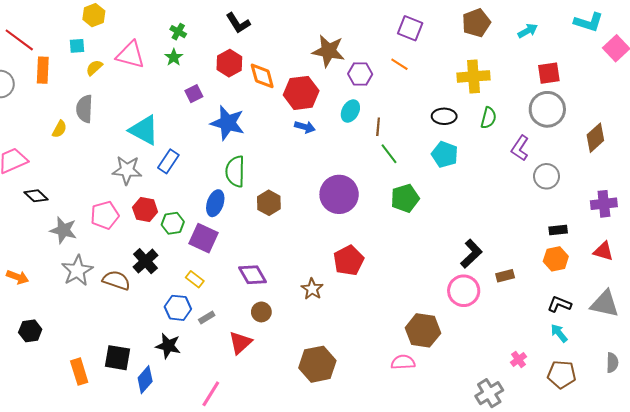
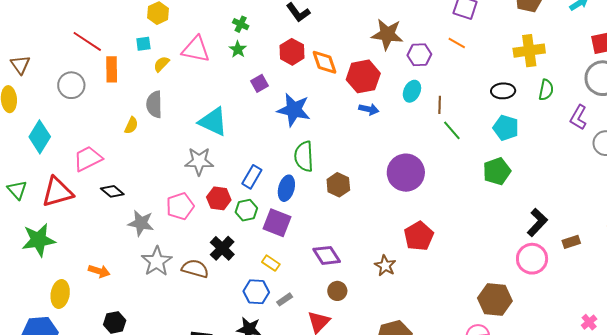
blue rectangle: (168, 161) -> (252, 177), moved
green pentagon: (405, 198) -> (497, 171), moved

